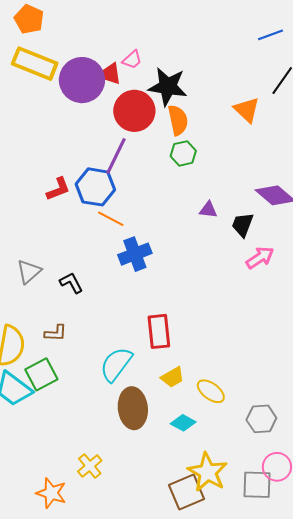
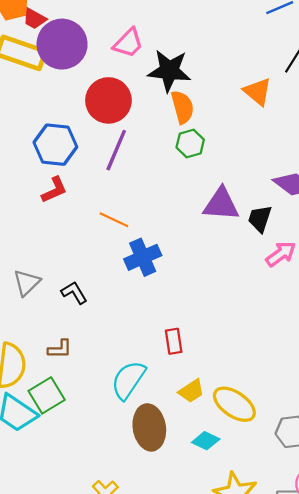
pink trapezoid: (132, 60) -> (128, 43), size x1.4
red trapezoid: (111, 74) -> (34, 19), moved, turned -50
purple circle: (82, 80) -> (62, 44), moved
red circle: (134, 111) -> (108, 100), moved
blue hexagon: (95, 187) -> (55, 145), moved
purple triangle: (208, 210) -> (221, 204), size x1.8
red rectangle: (159, 331) -> (174, 341), size x0.7
yellow ellipse: (211, 391) -> (234, 404), size x1.4

